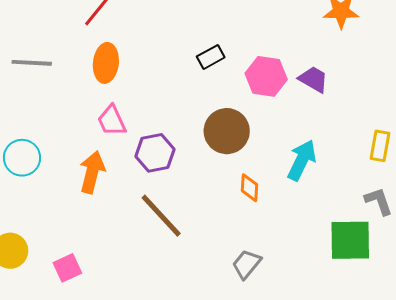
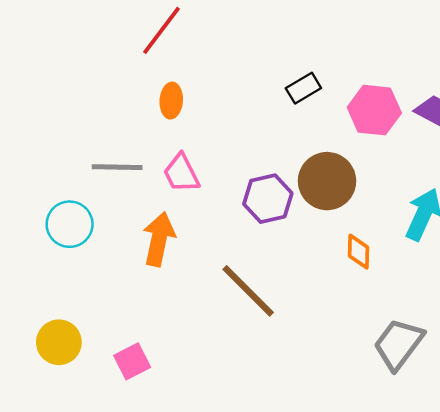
gray line: (32, 63) -> (117, 167), moved
orange ellipse: (106, 63) -> (171, 101), size x0.7
purple hexagon: (155, 153) -> (268, 199), moved
gray trapezoid: (247, 264) -> (399, 344), moved, size x1.4

